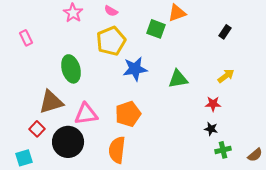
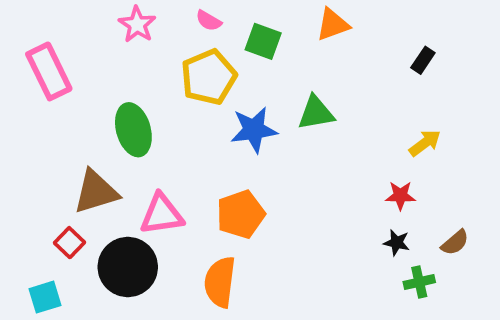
green square: (156, 29) -> (263, 41), moved
pink rectangle: (26, 38) -> (49, 71), size x1.8
green triangle: (178, 79) -> (316, 113), moved
brown semicircle: (255, 155) -> (455, 243), moved

